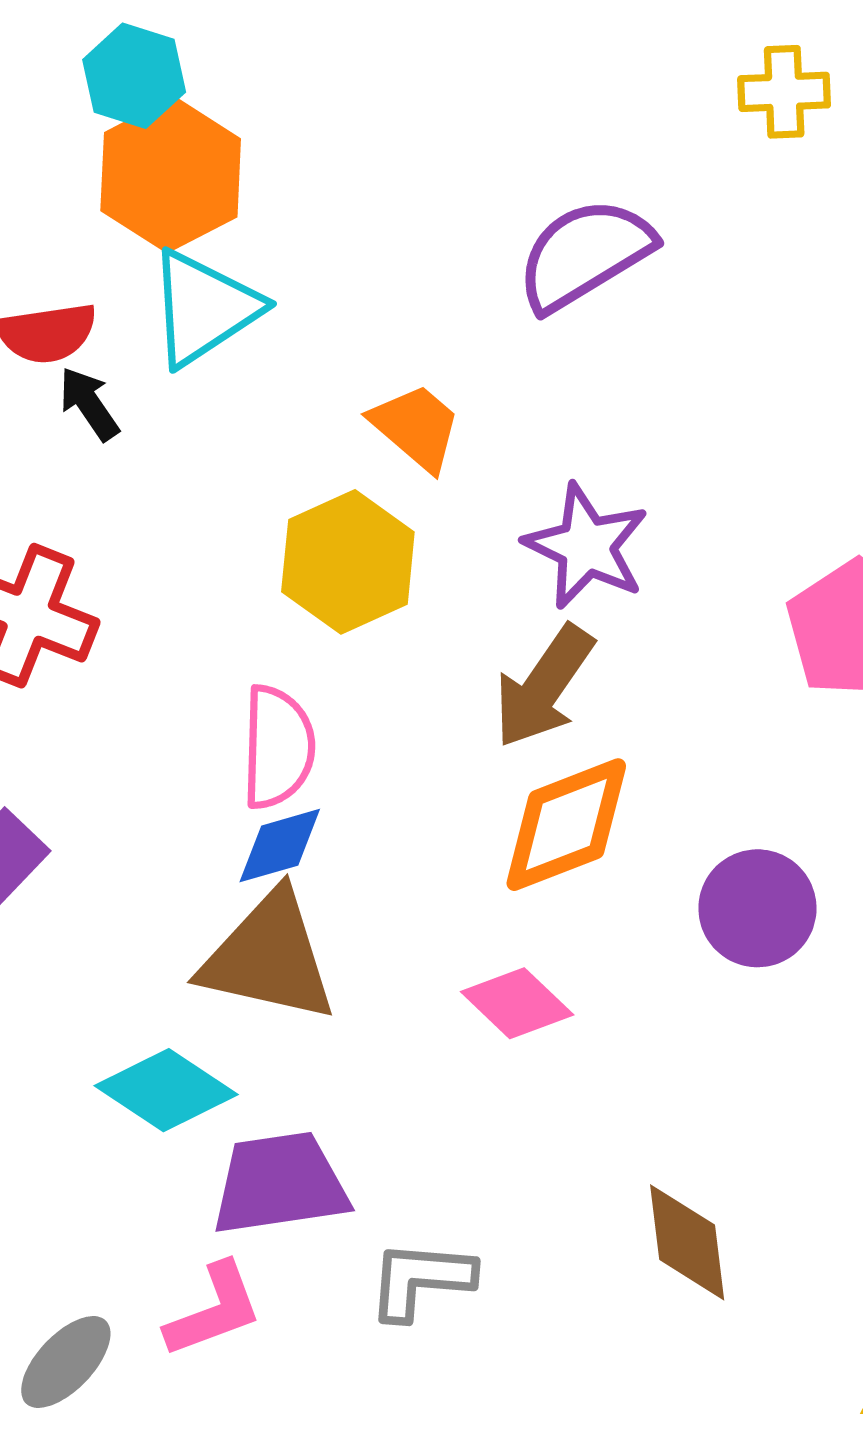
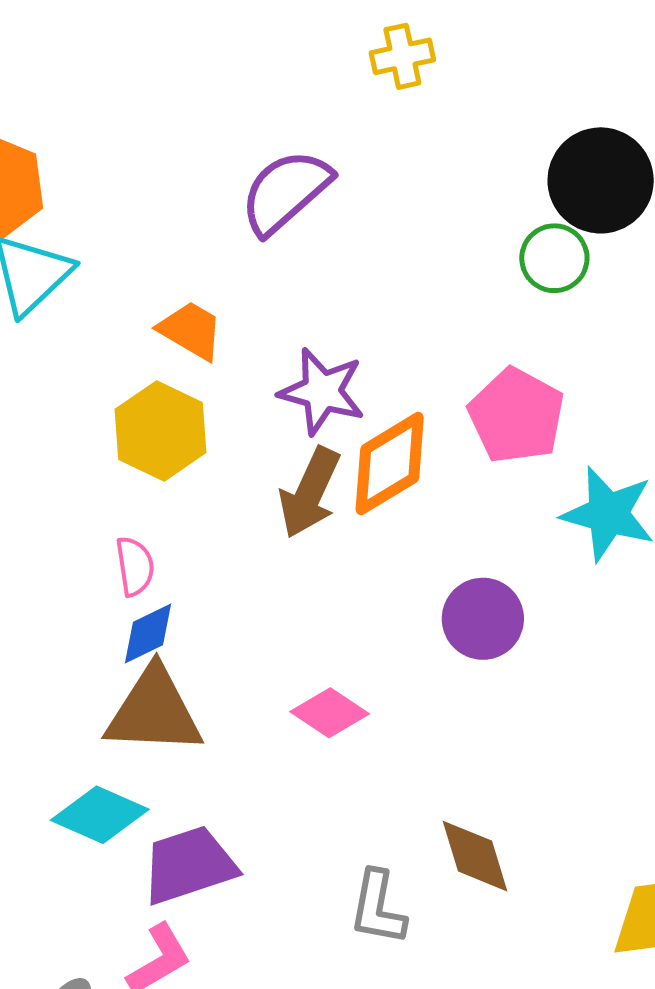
pink semicircle: (278, 747) -> (135, 566), size x0.7
orange diamond: (566, 825) -> (390, 463), moved
gray L-shape: (421, 1280) -> (378, 908), moved, turned -74

